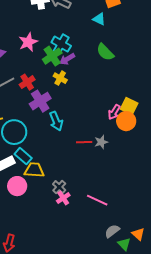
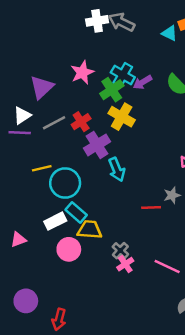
cyan triangle: (99, 19) -> (169, 33), moved
purple arrow: (67, 59) -> (142, 82), moved
yellow cross: (60, 78) -> (122, 117), size x1.5
red line: (84, 142) -> (151, 208), moved

